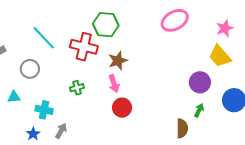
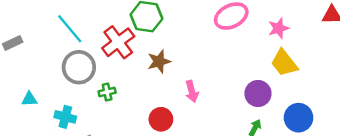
pink star: (225, 28) -> (278, 28), moved
red cross: (84, 47) -> (118, 42), turned 36
gray circle: (30, 69) -> (79, 67), moved, size x1.4
pink arrow: (114, 84) -> (192, 91), moved

